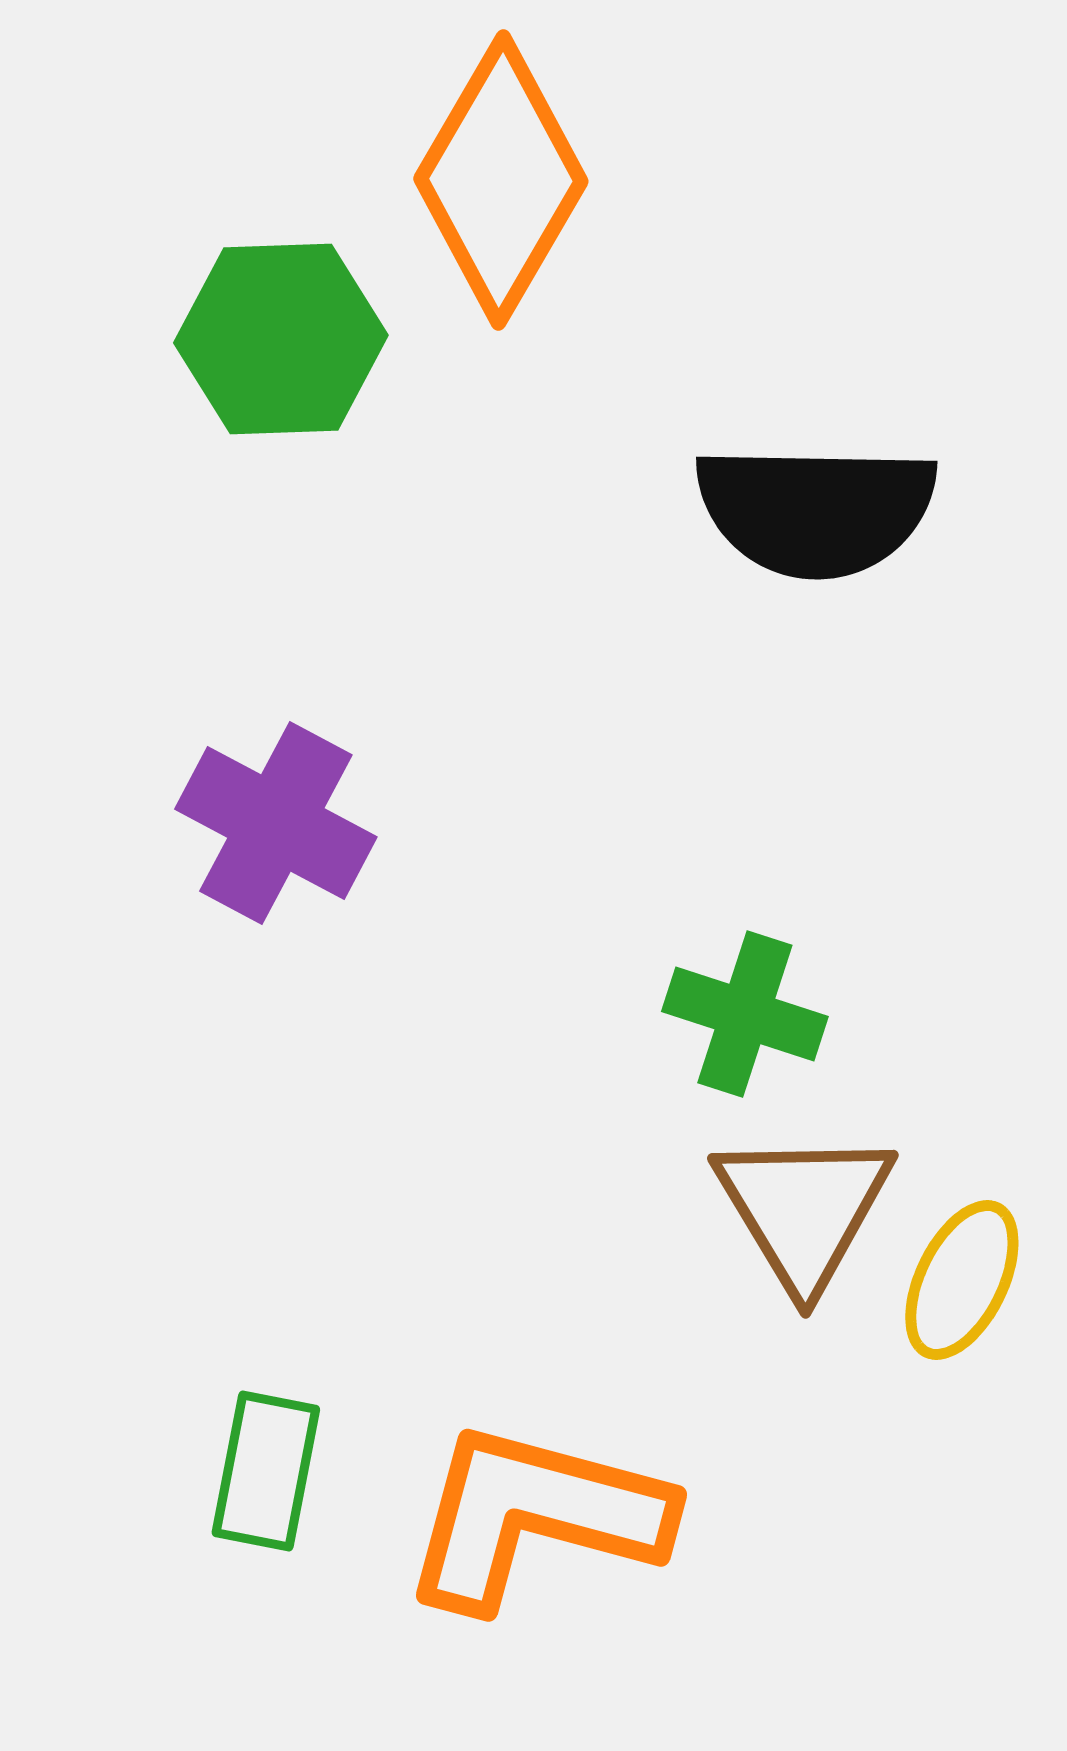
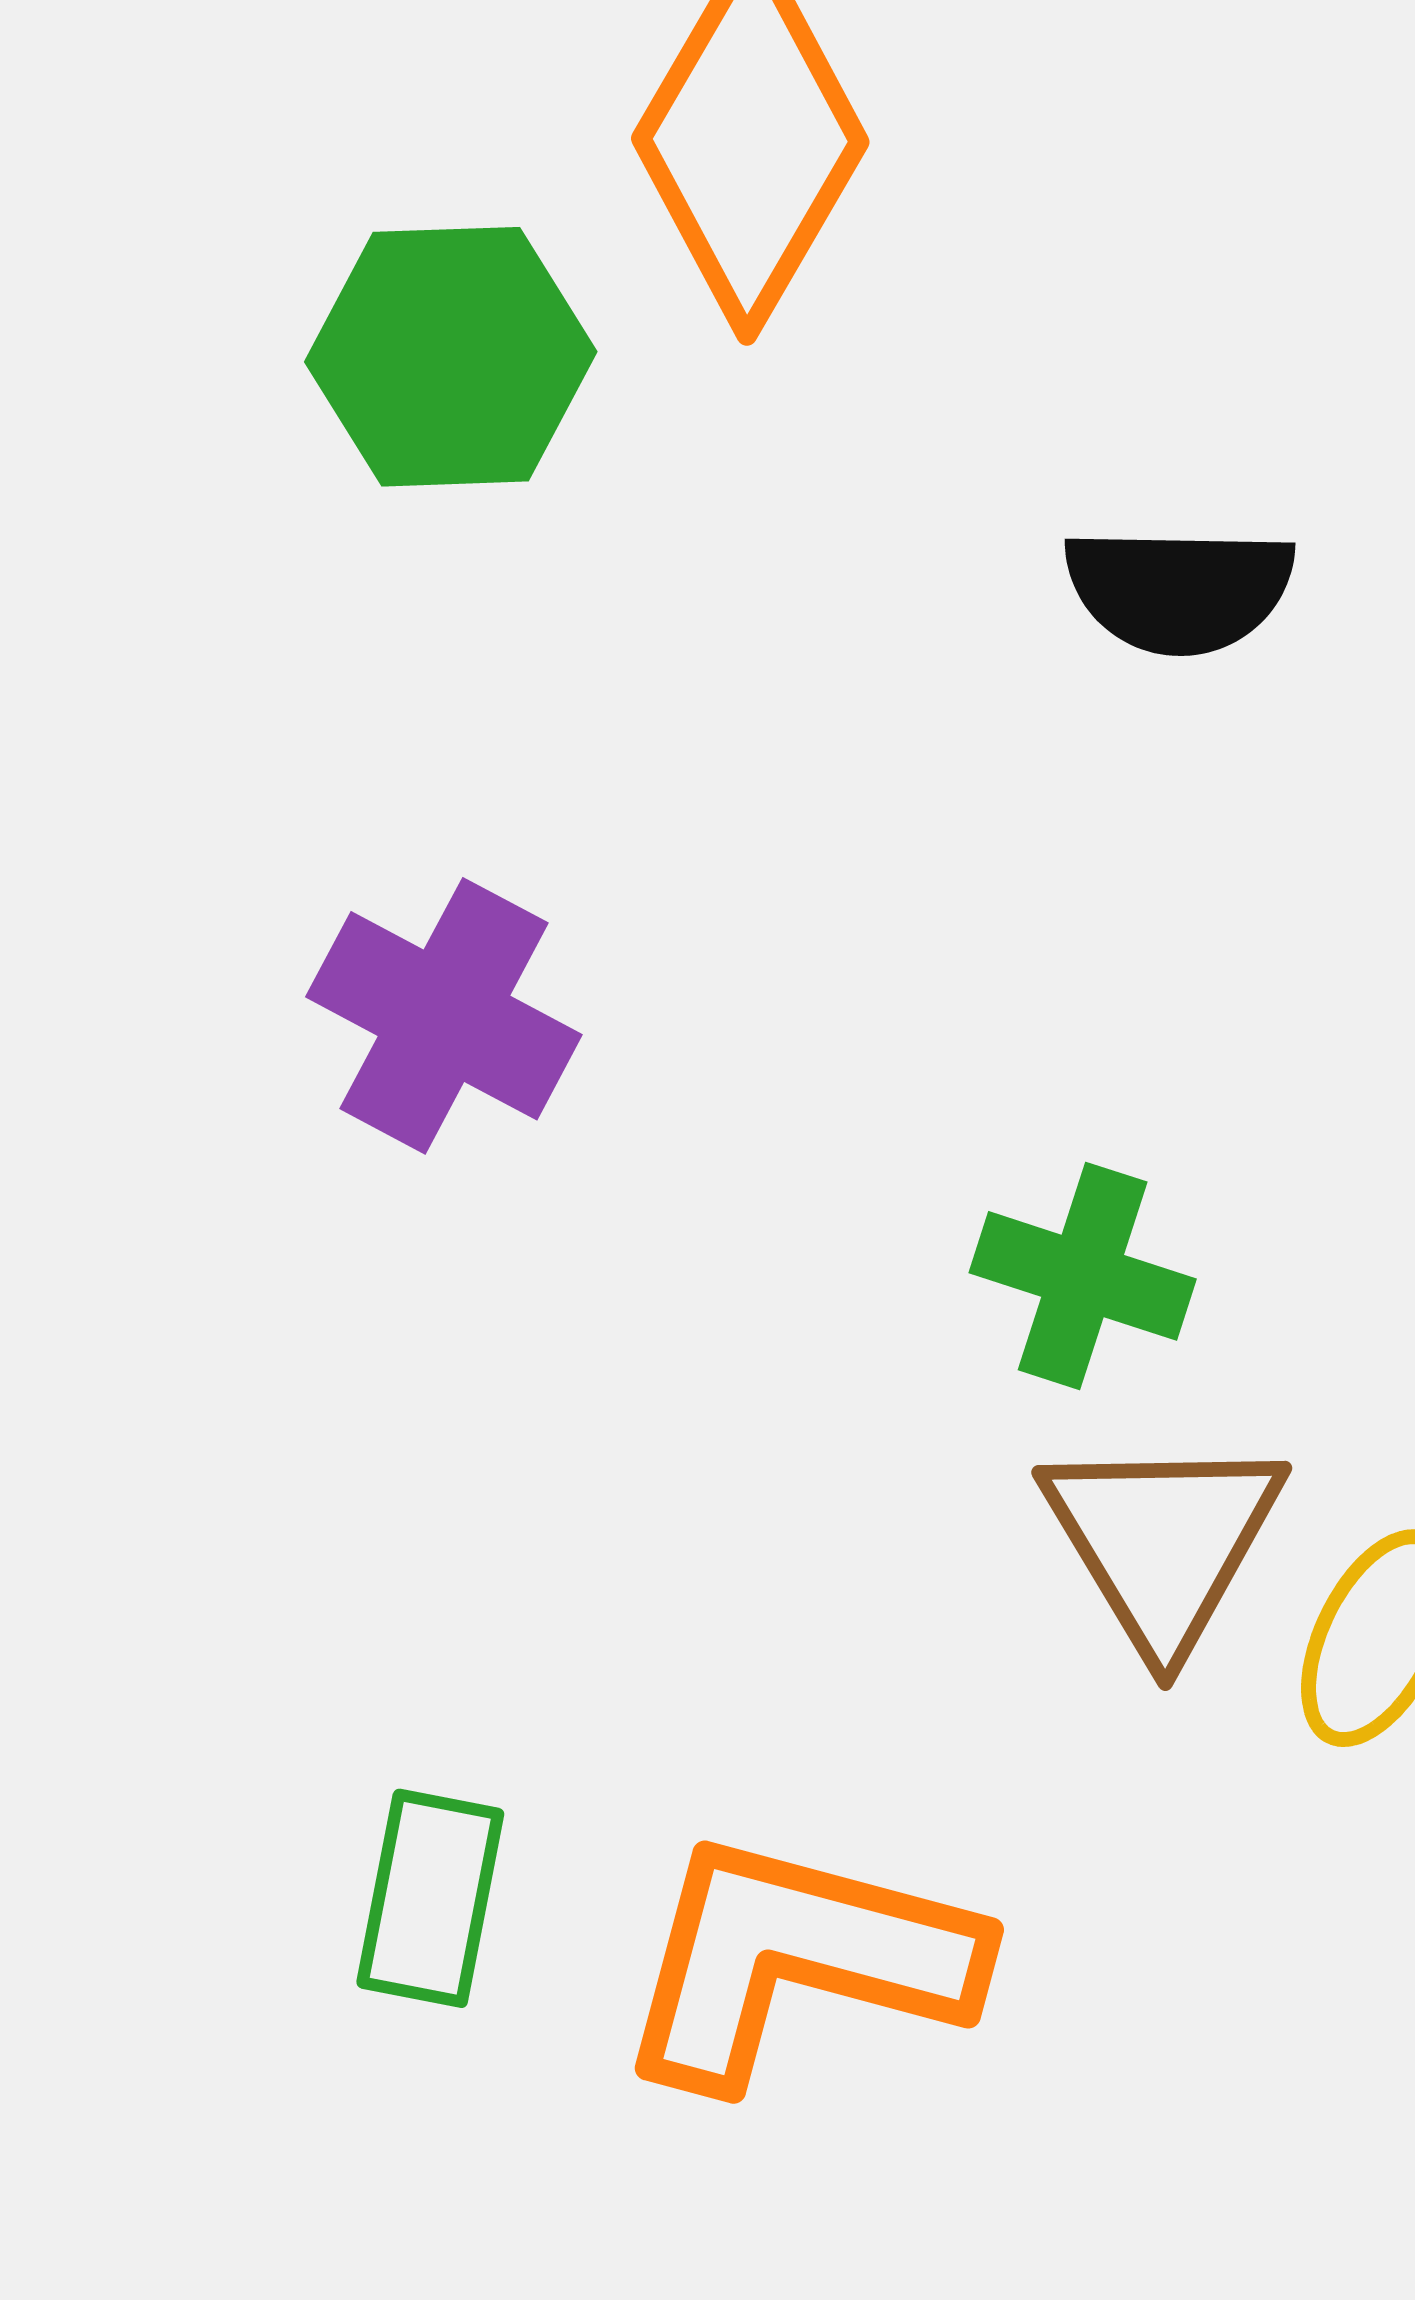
black semicircle: (816, 510) -> (1179, 590), size x0.7

